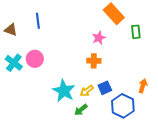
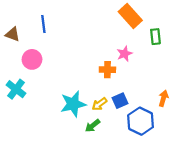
pink star: (99, 38) -> (125, 54), moved
pink circle: (35, 59) -> (32, 59), moved
cyan cross: (14, 63) -> (16, 89), moved
cyan star: (64, 91) -> (73, 104), turned 30

